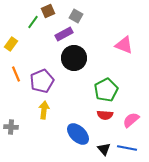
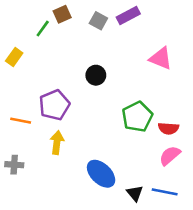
purple rectangle: (64, 34) -> (128, 16), moved
black circle: (74, 58) -> (96, 75), size x0.6
orange line: (16, 74) -> (21, 121), moved, turned -56
red semicircle: (105, 115) -> (168, 128), moved

